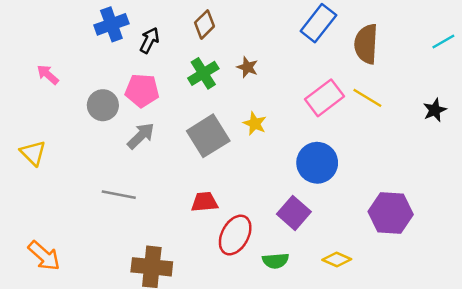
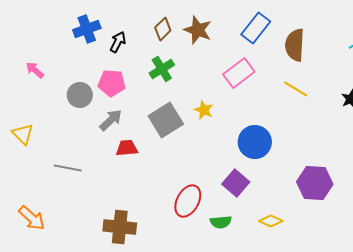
brown star: (247, 67) -> (198, 30), moved, size x1.6
pink rectangle: (325, 98) -> (239, 73), moved
gray line: (119, 195) -> (68, 168), moved
red trapezoid: (205, 202) -> (127, 148), moved

